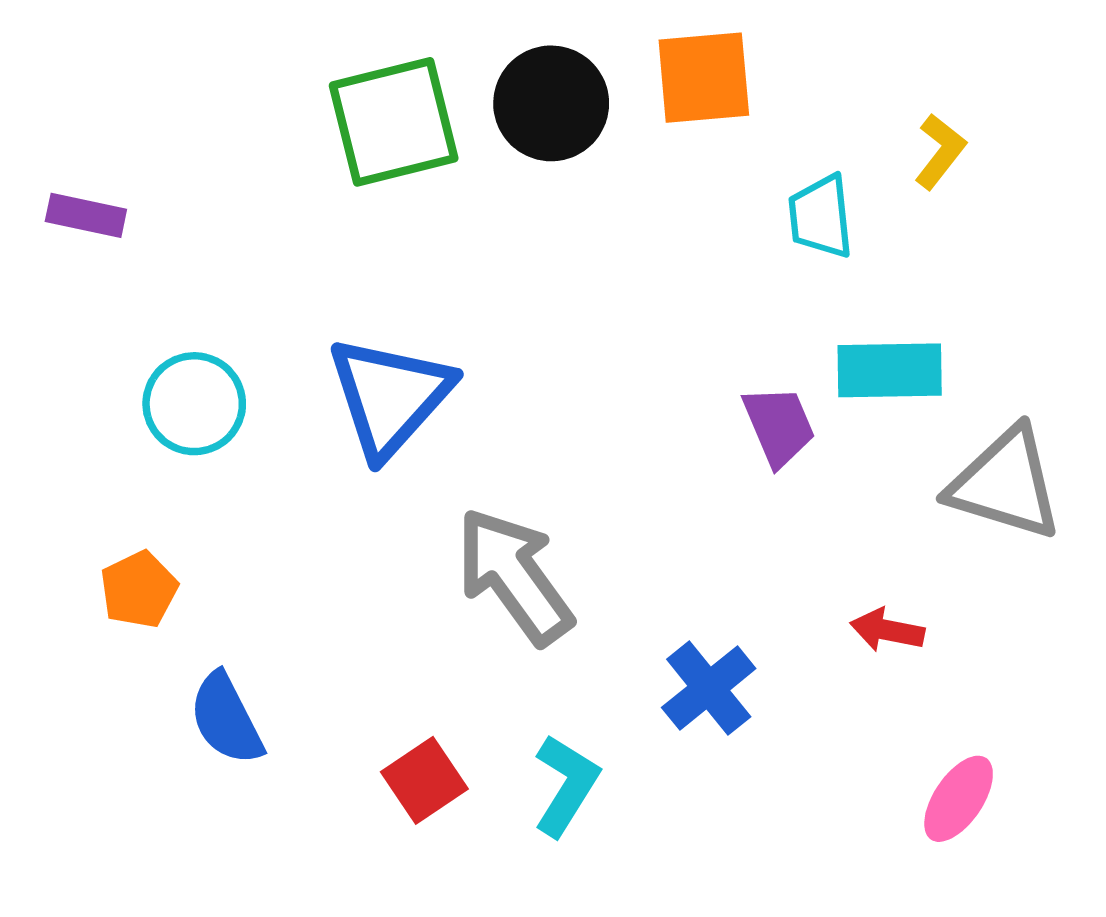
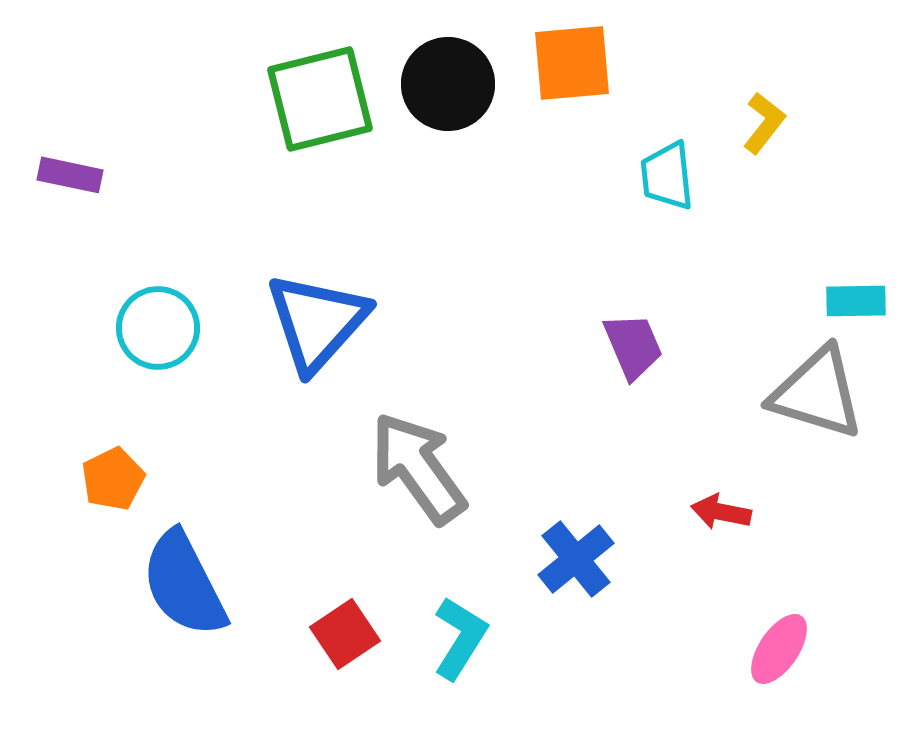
cyan rectangle: (890, 370) -> (856, 301), moved, size x0.7
blue semicircle: (226, 719) -> (184, 584), size x1.4

